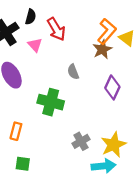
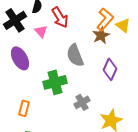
gray semicircle: (73, 72) -> (75, 55), size x1.6
green cross: (51, 102) -> (55, 82), turned -30
gray cross: (81, 141) -> (82, 102), moved

